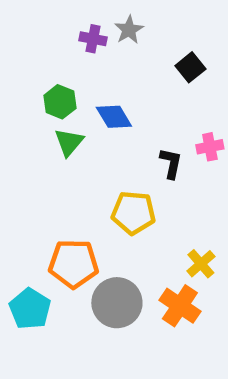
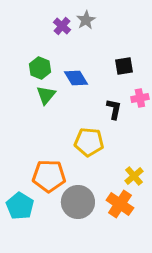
purple cross: (93, 39) -> (62, 26), turned 30
black square: (190, 67) -> (124, 66), moved, turned 30

